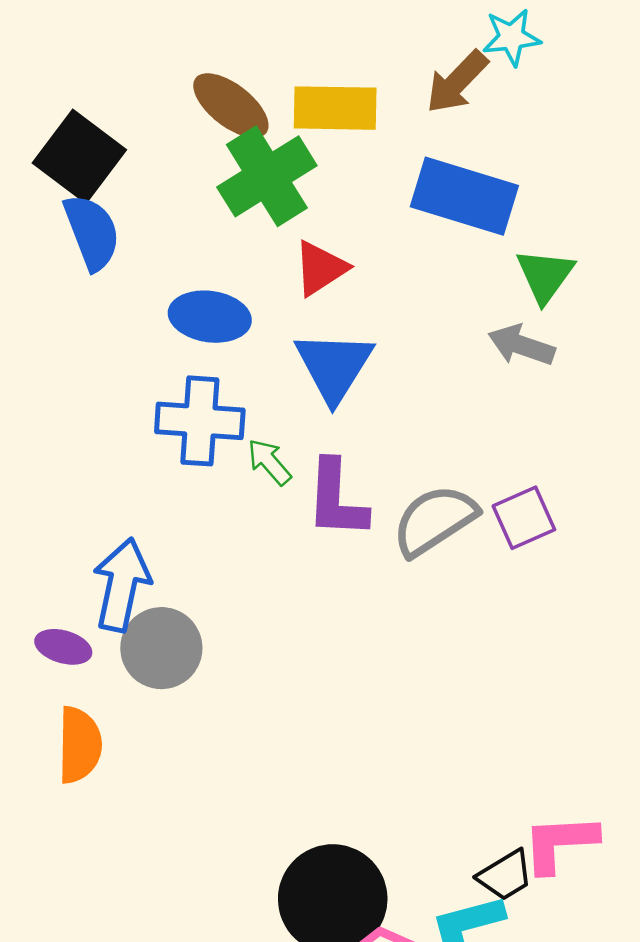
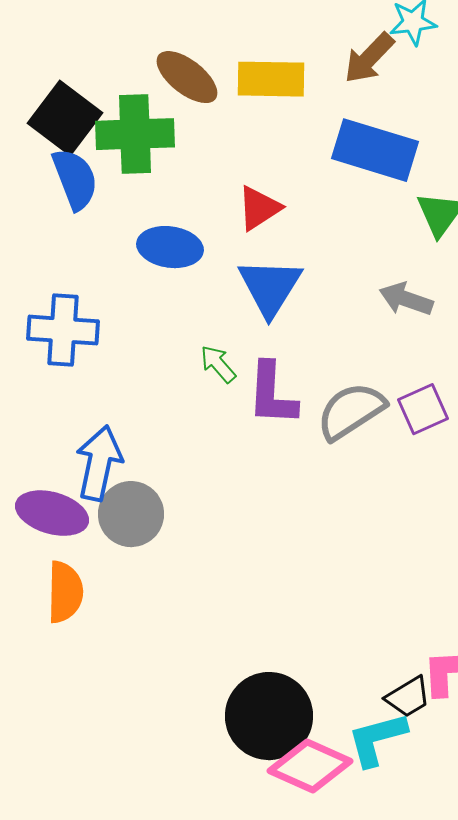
green cross: (267, 176) -> (135, 134), moved, turned 30
gray arrow: (521, 345) -> (406, 299), moved
blue cross: (200, 421) -> (63, 330), moved
purple ellipse: (63, 647) -> (52, 513), size x1.6

